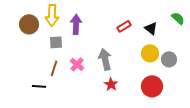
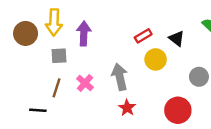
yellow circle: (150, 53) -> (156, 59), moved

